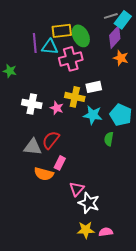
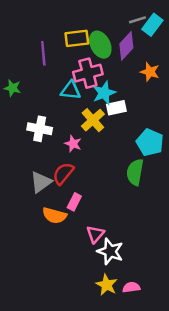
purple diamond: (115, 37) -> (126, 46), moved
cyan triangle: (50, 47) -> (71, 90), moved
yellow cross: (75, 97) -> (93, 120), turned 36
pink star: (57, 108) -> (73, 144), moved
cyan star: (93, 115) -> (104, 93), moved, turned -30
green semicircle: (109, 139) -> (135, 172), size x1.5
gray triangle: (33, 147) -> (41, 182), turned -42
yellow star: (86, 230) -> (107, 285), turned 30

